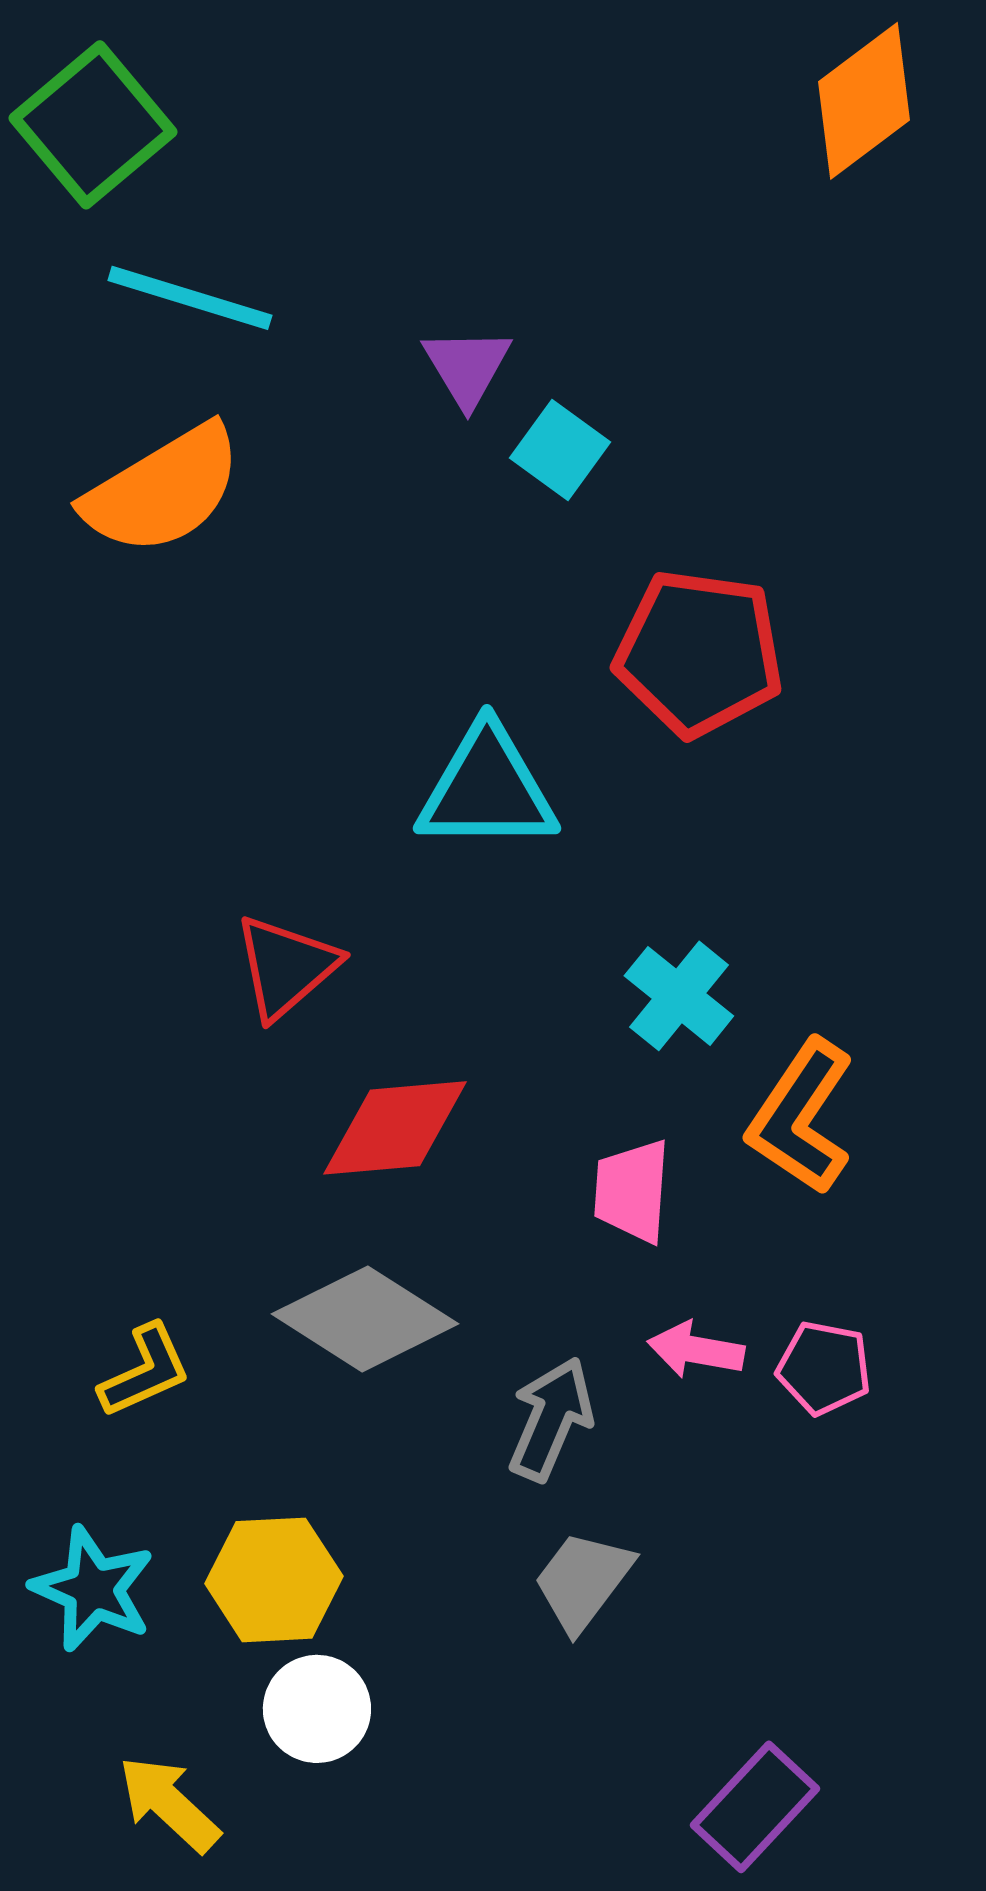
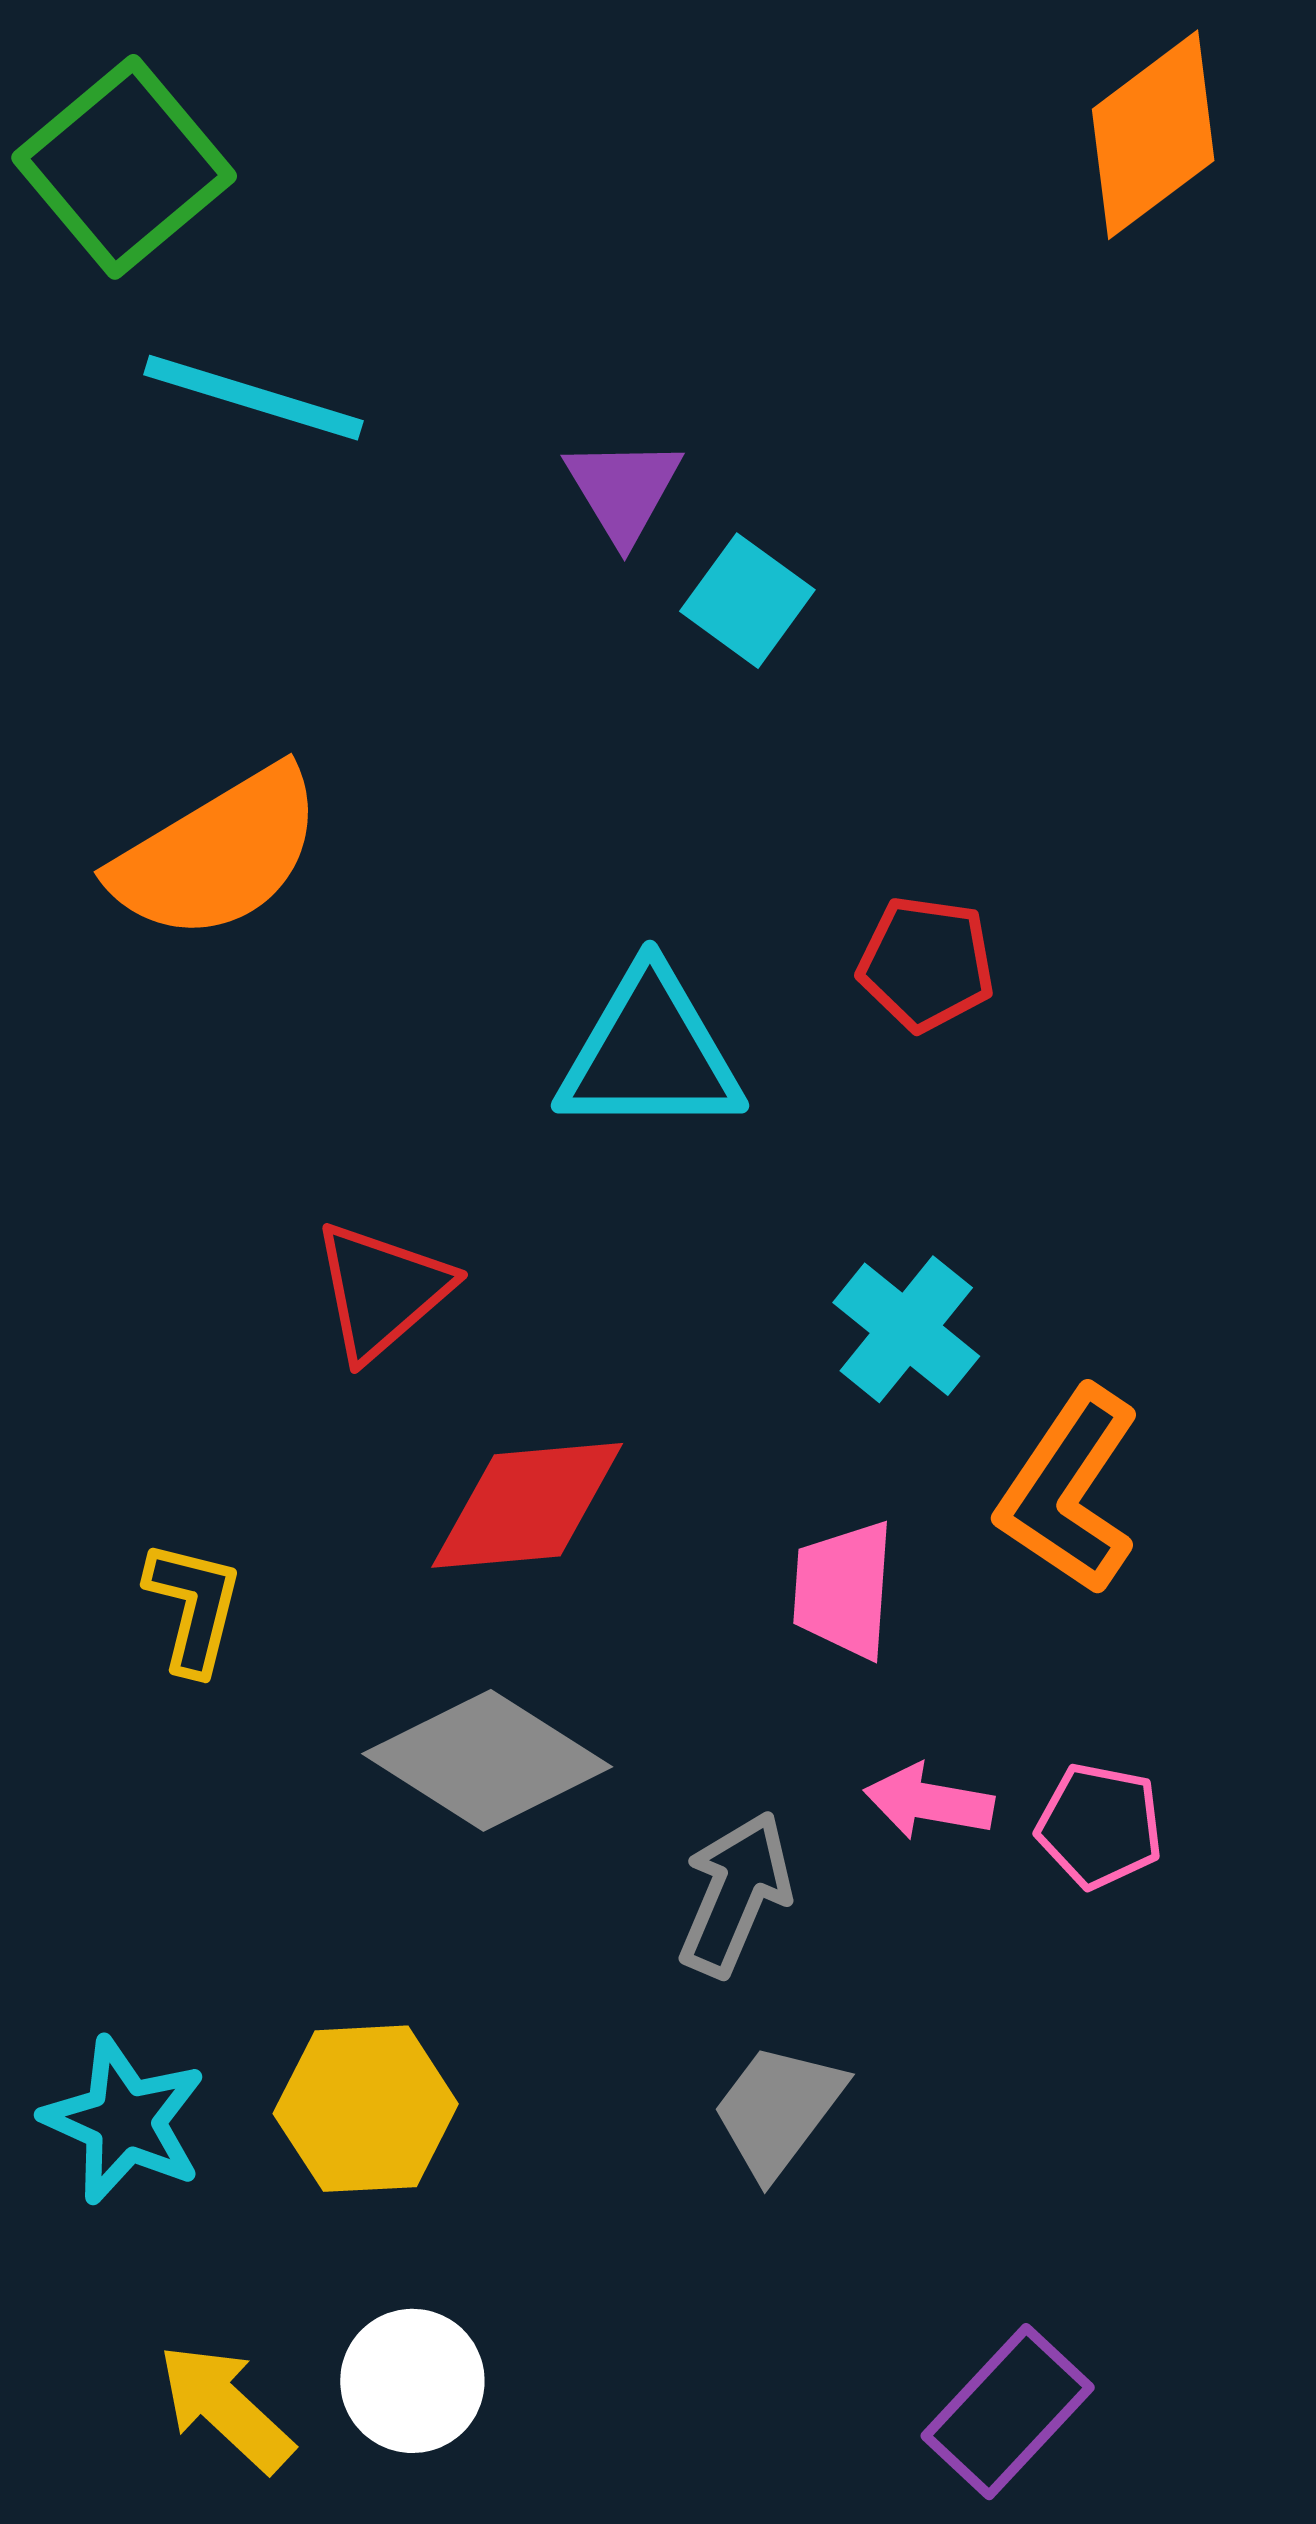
orange semicircle: (163, 490) -> (218, 854), moved
red pentagon: (699, 653) -> (926, 964), moved, size x0.6
yellow L-shape: (145, 1371) -> (194, 1607), moved, turned -52
white circle: (317, 1709) -> (412, 2381), moved

